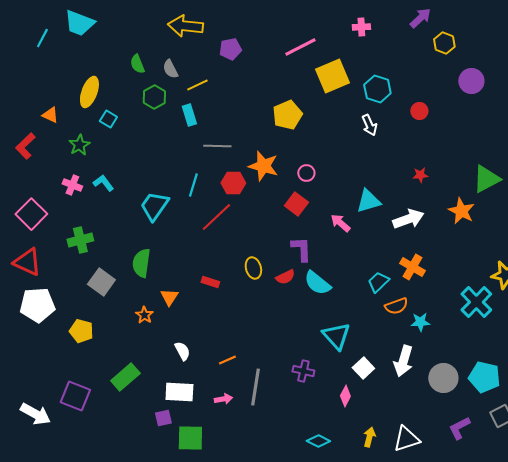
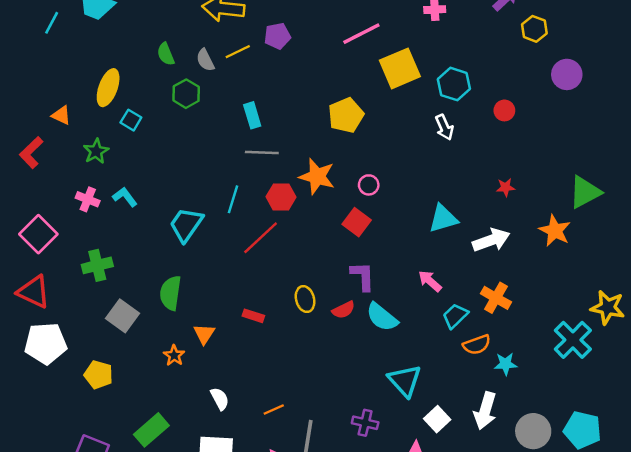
yellow line: (197, 85) -> (238, 52), moved
cyan rectangle: (189, 115) -> (252, 115), moved
pink arrow: (340, 223) -> (430, 281), moved

